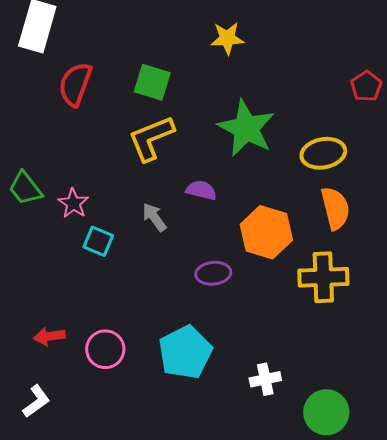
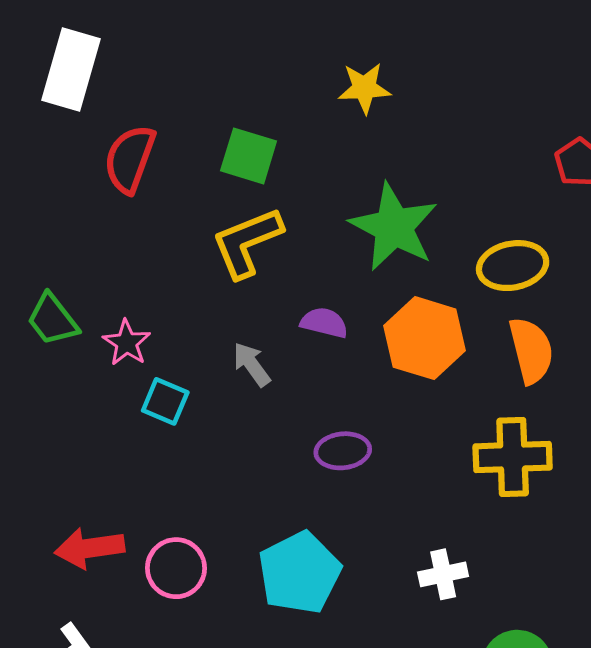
orange hexagon: (266, 232) -> (425, 338), moved
red arrow: (49, 336) -> (90, 548), size x1.4
white cross: (265, 379) -> (443, 574), moved

